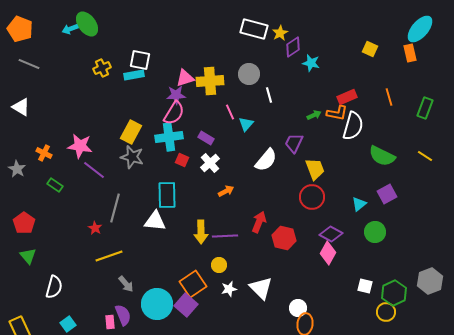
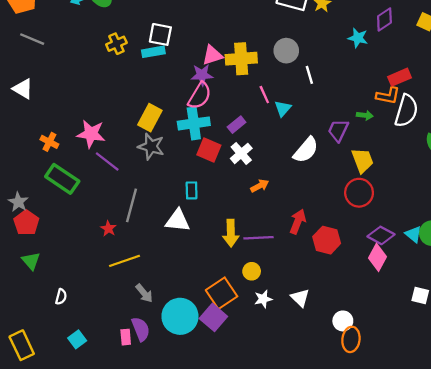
purple diamond: (293, 47) -> (384, 19), moved
green arrow: (314, 115) -> (365, 115), moved, turned 32
purple rectangle: (206, 138) -> (237, 125), turned -70
red square: (182, 160) -> (209, 150), size x1.5
gray star: (17, 169) -> (18, 202), moved
green rectangle: (55, 185) -> (62, 179), size x1.8
cyan rectangle: (167, 195) -> (192, 190), size x0.6
cyan triangle: (359, 204) -> (413, 234), moved, turned -42
white semicircle: (54, 287) -> (61, 297), size x0.6
white triangle: (261, 288) -> (300, 298), size x0.7

